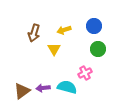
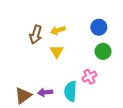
yellow arrow: (64, 30) -> (58, 30), moved
cyan semicircle: (67, 87) -> (70, 91), turned -102

